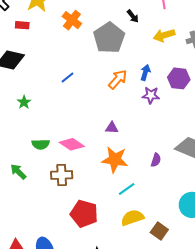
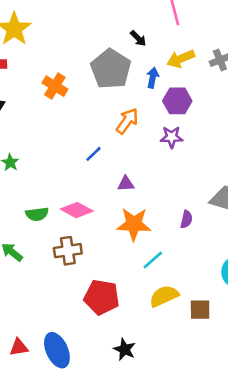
orange cross: (72, 20) -> (55, 86), moved
blue arrow: (145, 73) -> (153, 78), moved
blue line: (68, 77) -> (94, 154), moved
purple hexagon: (179, 78) -> (177, 101), moved
brown square: (159, 231) -> (200, 310), turned -30

